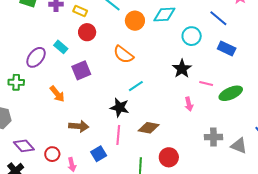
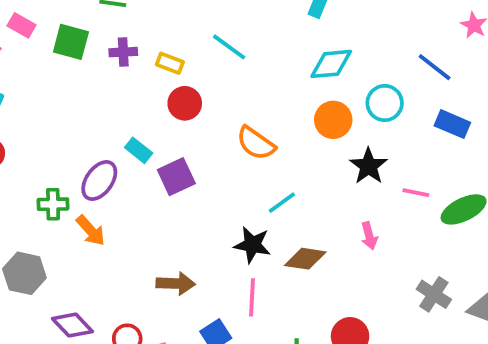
orange circle: (135, 21) -> (333, 120), moved
cyan rectangle: (61, 47) -> (139, 150), moved
purple ellipse: (36, 57) -> (99, 181), moved
orange arrow: (57, 94) -> (91, 231), moved
pink arrow: (189, 104) -> (369, 236), moved
brown diamond: (149, 128) -> (305, 259), moved
gray cross: (213, 137) -> (434, 294), turned 36

